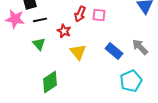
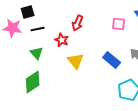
pink square: (99, 15) -> (119, 24), moved
green diamond: (50, 82) -> (33, 82), moved

